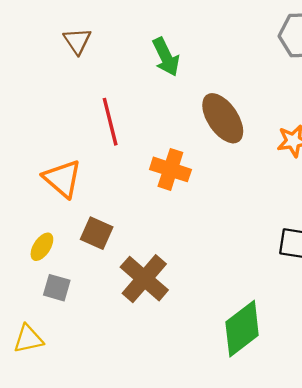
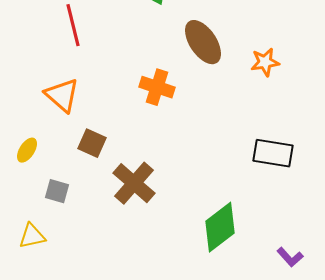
red line: (110, 122) -> (73, 25), moved
yellow ellipse: (42, 247) -> (27, 150), moved

